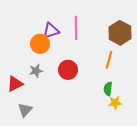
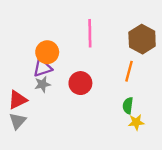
purple triangle: (51, 31) -> (42, 68), moved
gray triangle: (25, 110) -> (18, 121), moved

